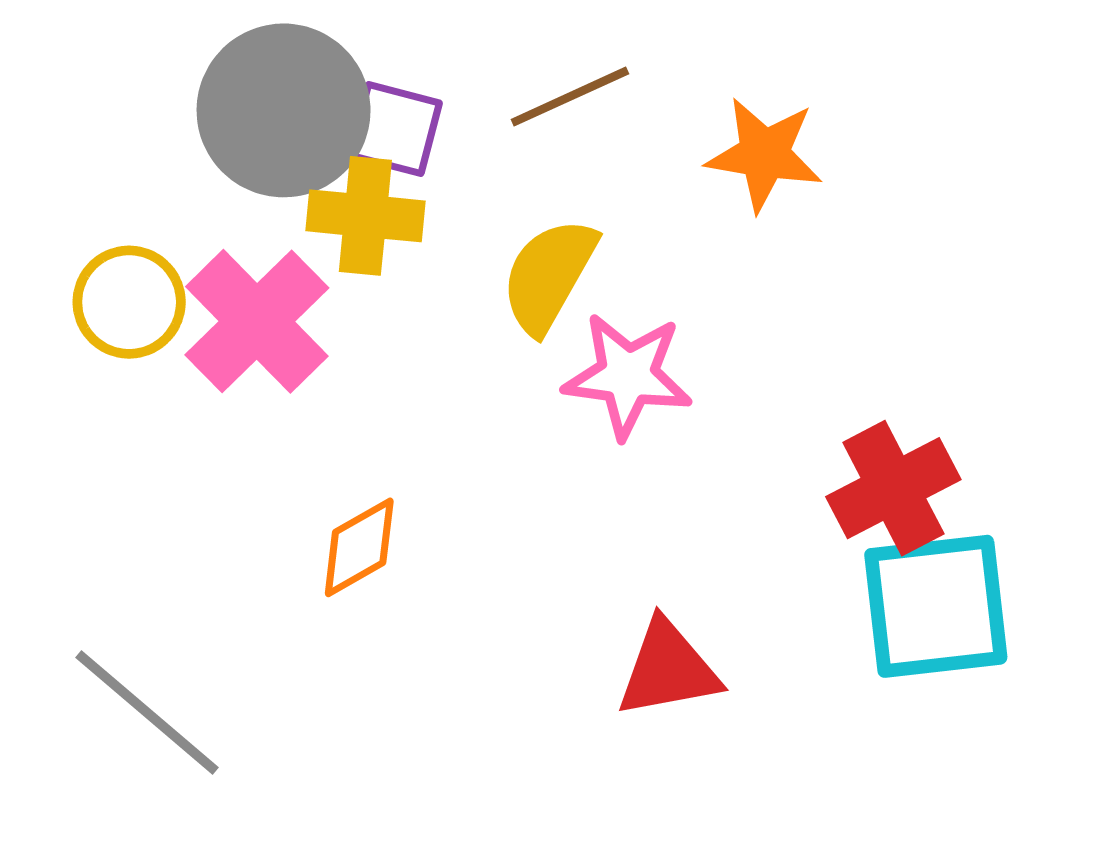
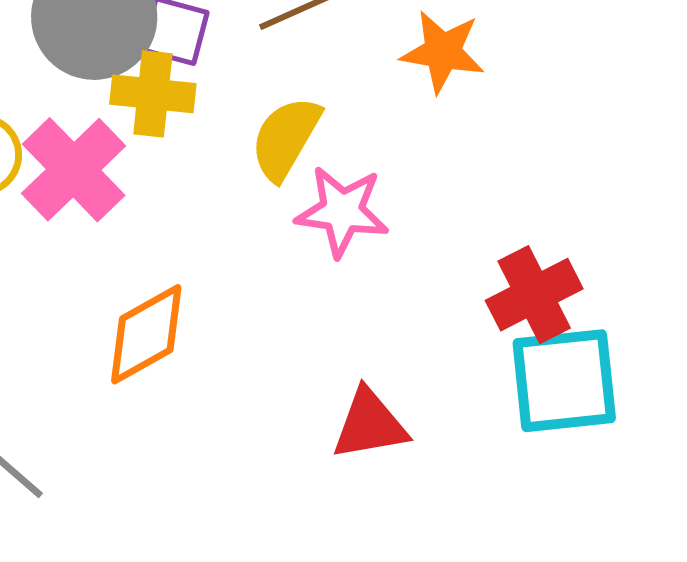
orange diamond: (359, 547) -> (146, 334), size x1.4

